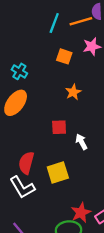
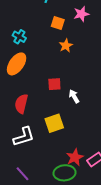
orange star: (73, 92) -> (66, 46), moved
red semicircle: (26, 163) -> (21, 104), moved
white L-shape: (22, 187) -> (24, 137), turned -75

